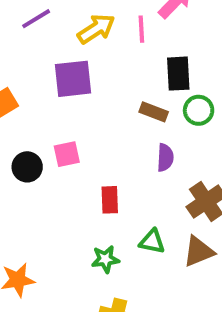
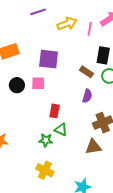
purple square: (73, 79) -> (49, 59), moved
green triangle: (152, 242) -> (61, 130), moved

